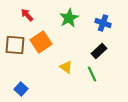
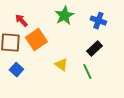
red arrow: (27, 15) -> (21, 21), moved
blue square: (21, 89) -> (16, 70), moved

